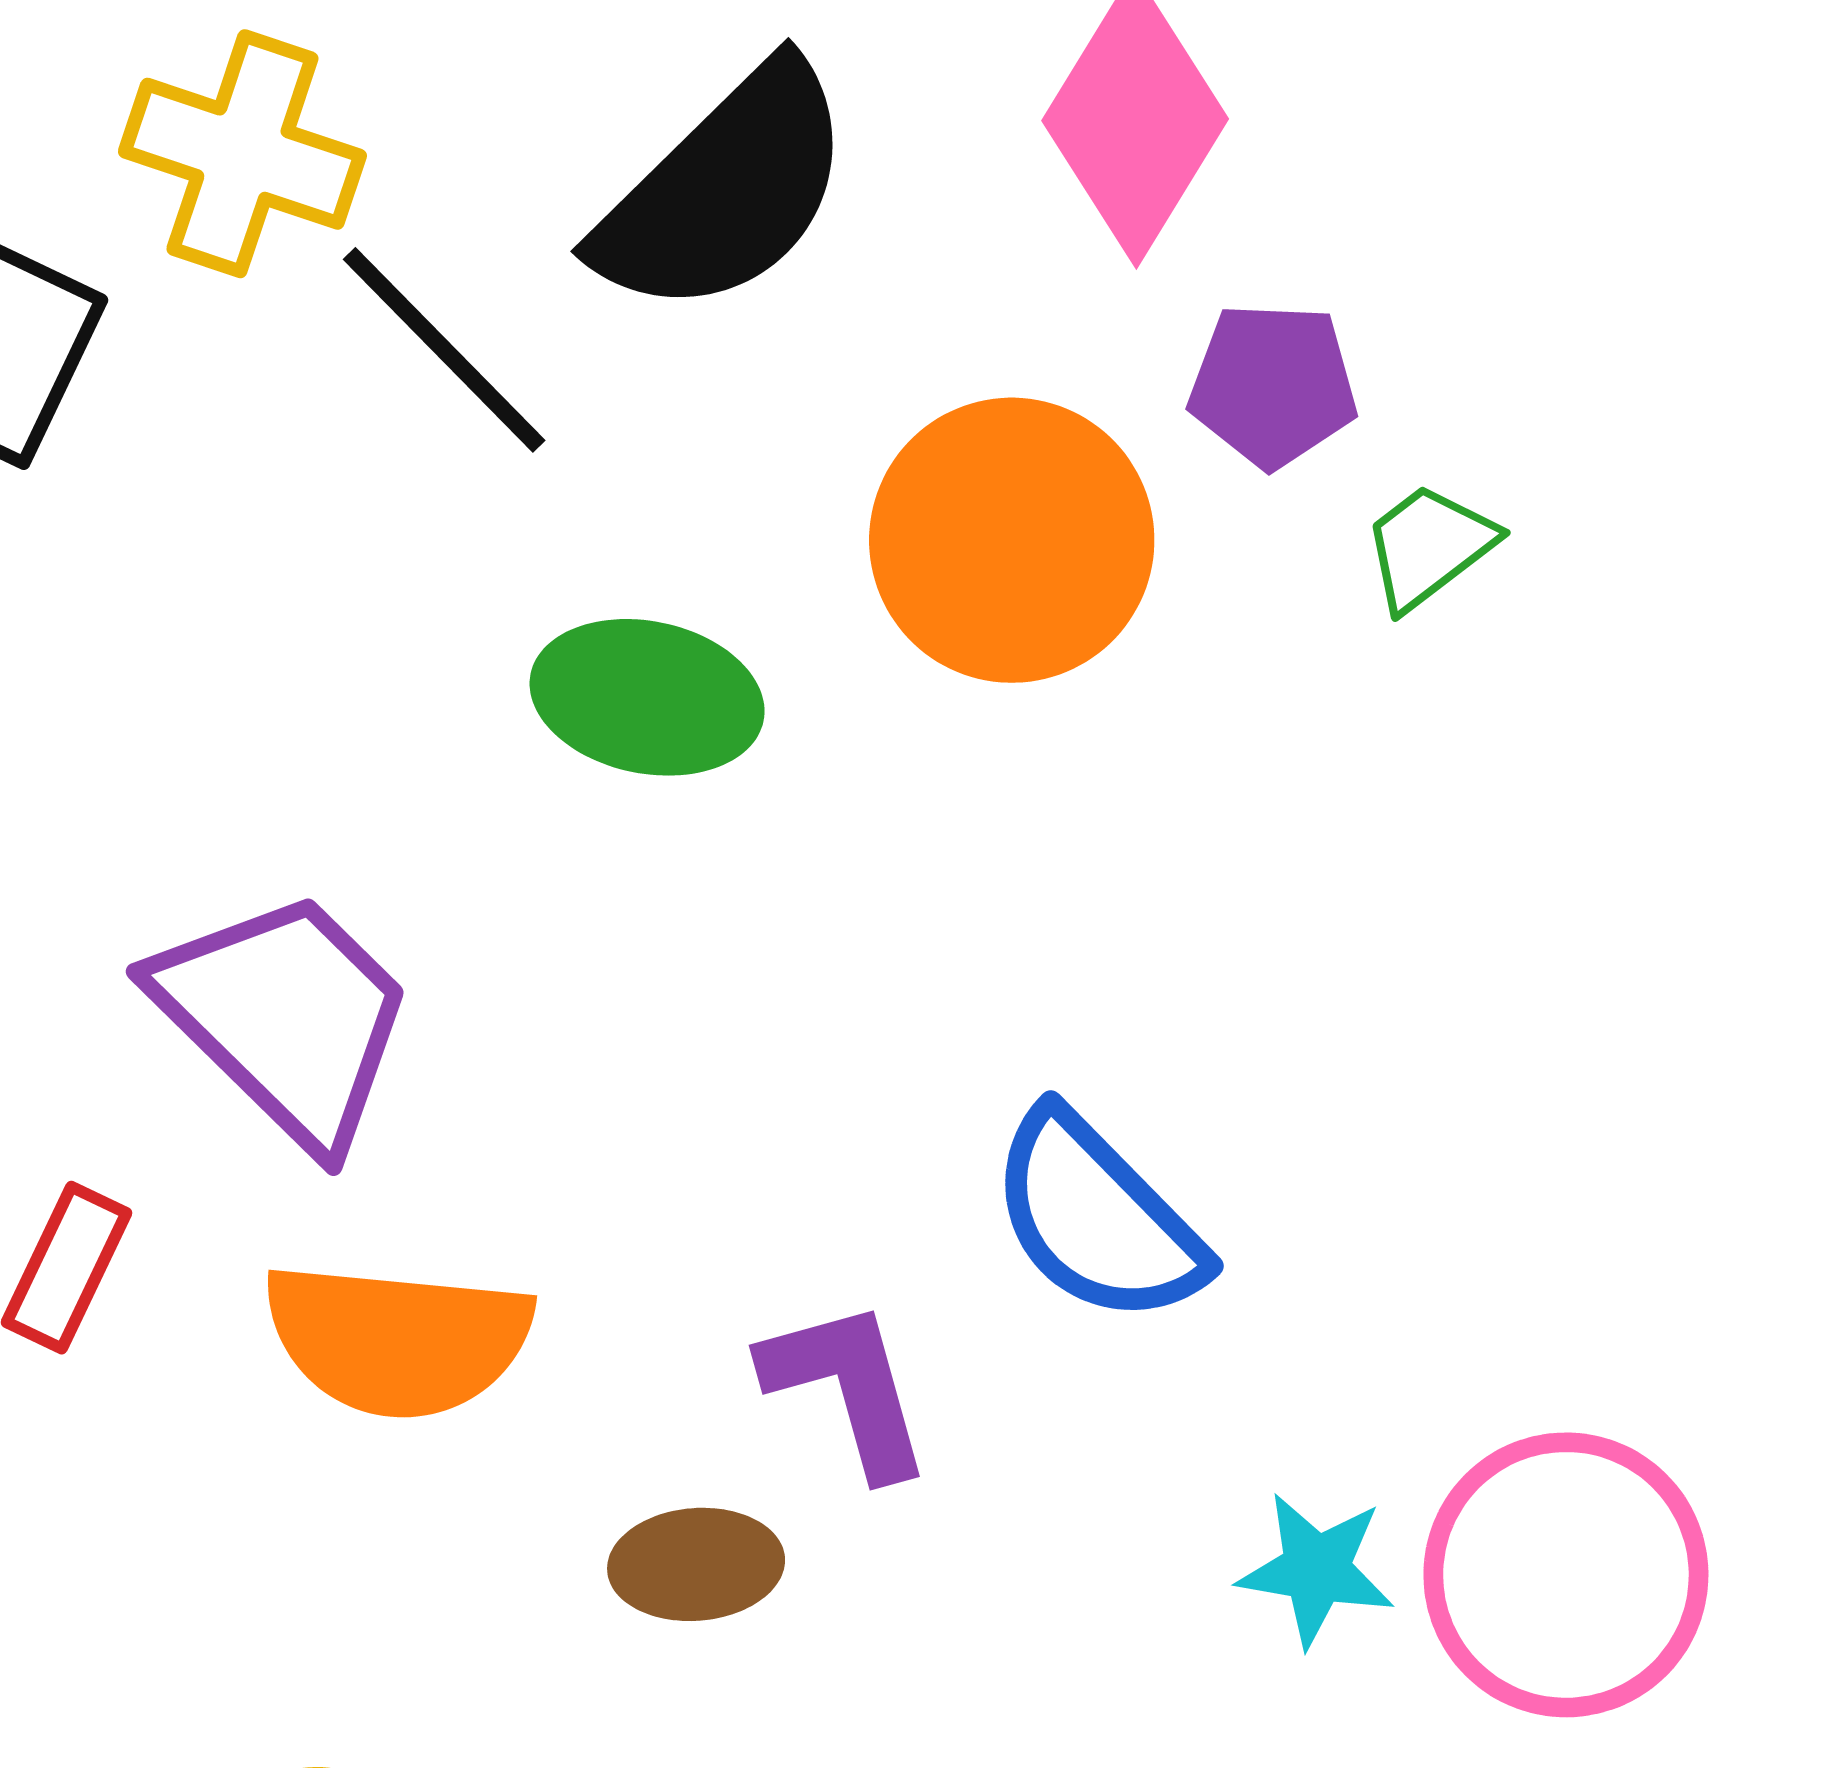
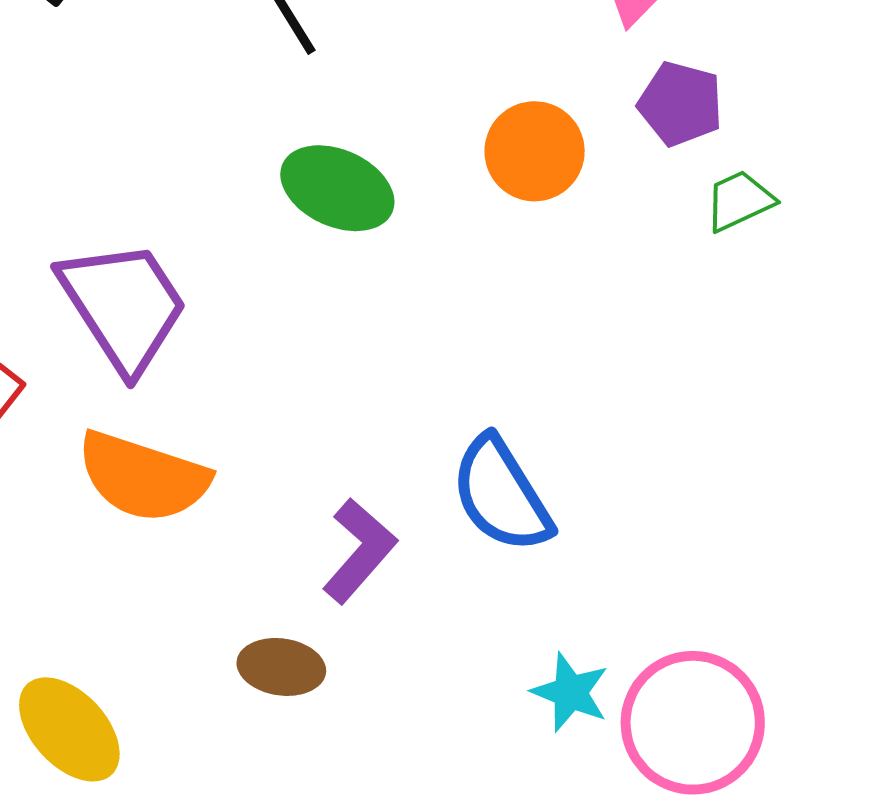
orange circle: (1012, 540) -> (535, 151), size x0.7
purple L-shape: (847, 1388) -> (359, 551), turned 44
brown ellipse: (696, 1564) -> (281, 667), moved

